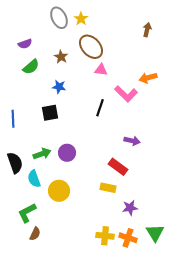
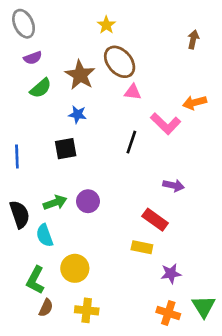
gray ellipse: (59, 18) -> (24, 24), moved
brown star: (61, 57) -> (80, 75), size x1.6
yellow circle: (59, 191) -> (75, 268), moved
green L-shape: (27, 213) -> (35, 280), turned -35
yellow cross: (105, 236) -> (87, 310), moved

